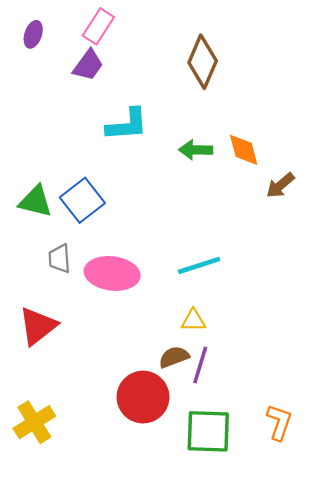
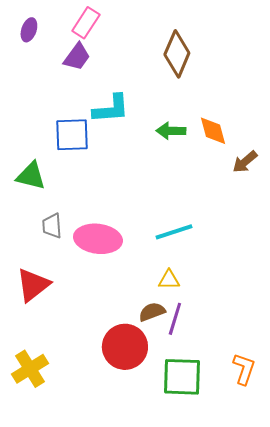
blue square: (82, 200) -> (72, 135), moved, turned 36

